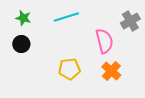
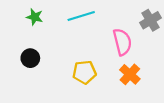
black circle: (21, 44) -> (30, 58), moved

